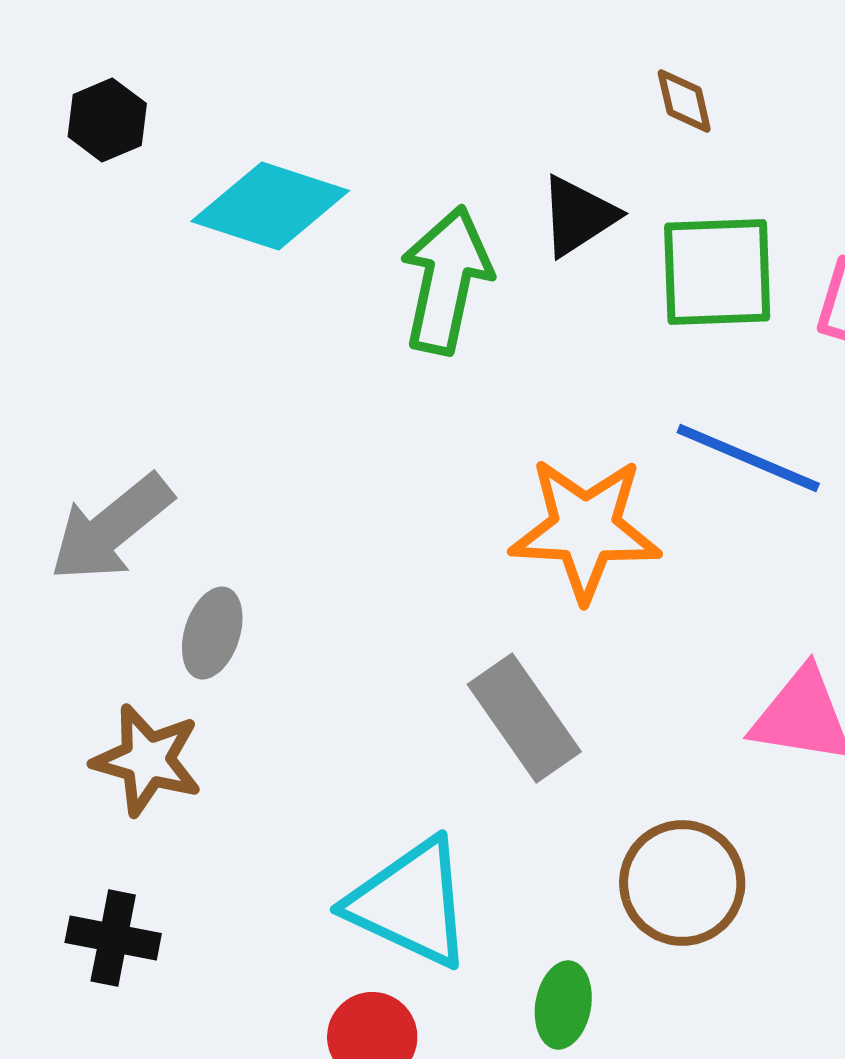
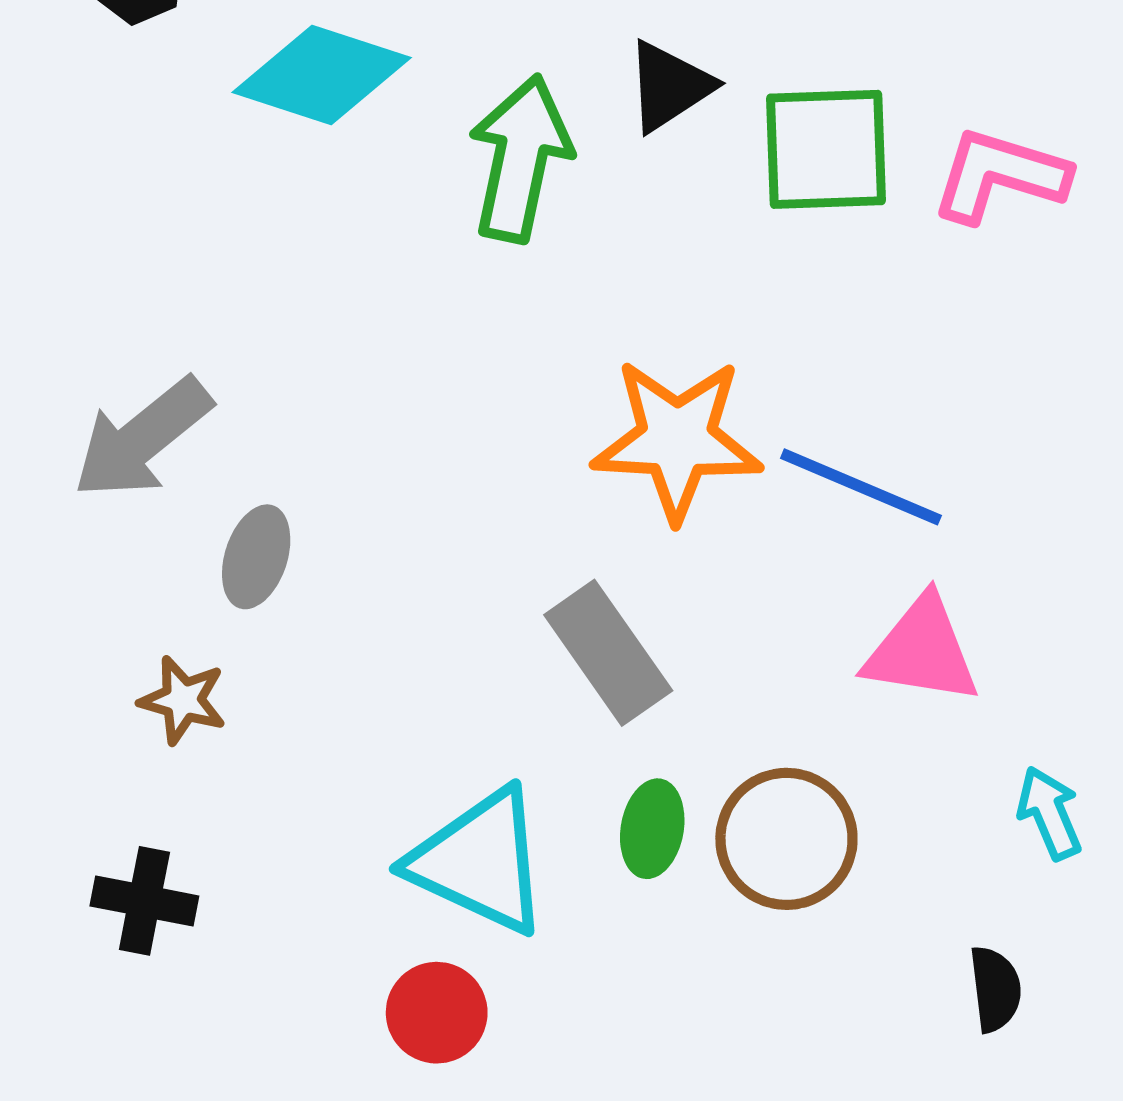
blue line: (748, 458) -> (861, 487), moved
brown star: (147, 760) -> (183, 700), size x0.7
green ellipse: (563, 1005) -> (652, 829), moved

